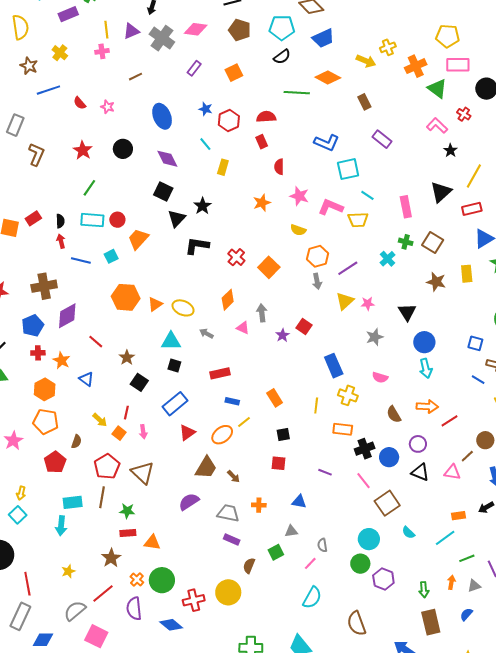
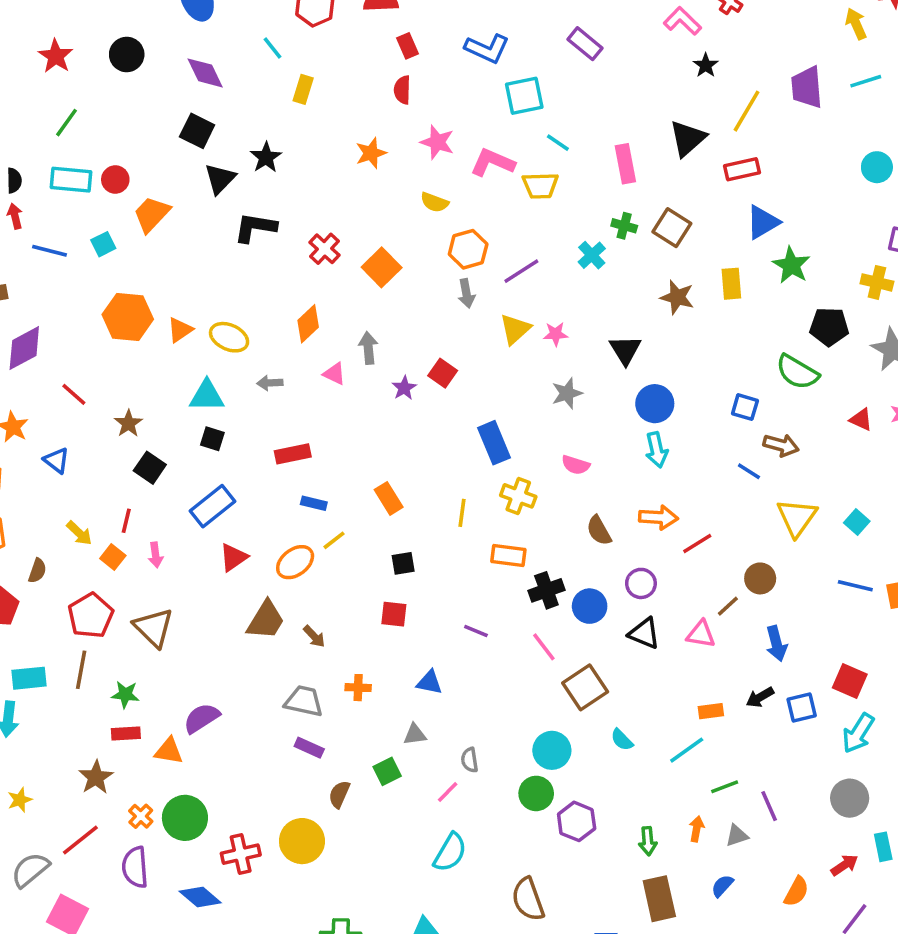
red rectangle: (262, 142) -> (407, 46), moved
gray arrow: (206, 333) -> (270, 383), turned -32
purple semicircle: (189, 502) -> (202, 718), moved

